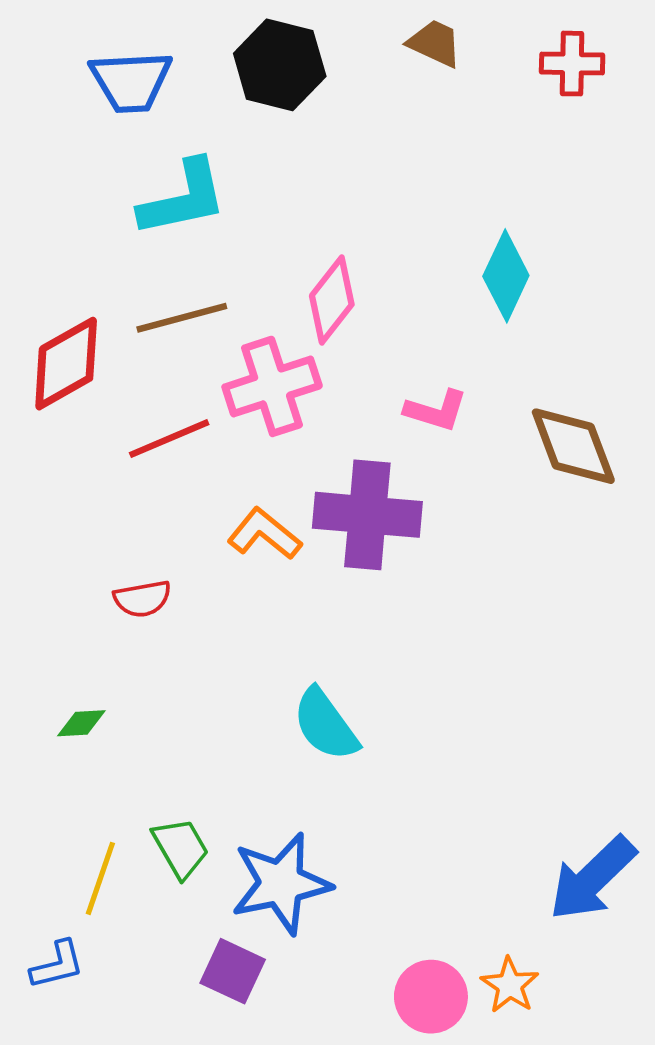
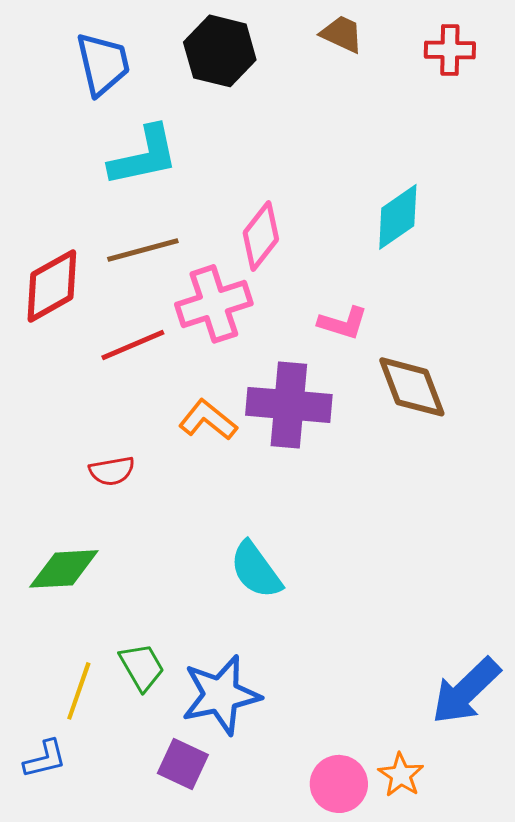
blue trapezoid: (131, 81) -> (103, 64), turned -100
cyan diamond: (506, 276) -> (398, 217), turned 30
brown diamond: (573, 446) -> (412, 387), moved
green diamond: (81, 723) -> (64, 569), size x1.8

